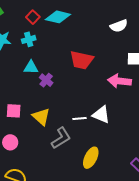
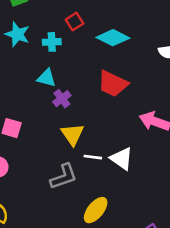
red square: (33, 17) -> (74, 22), moved
cyan diamond: (58, 17) -> (113, 38), moved
yellow triangle: (41, 117) -> (72, 134), moved

